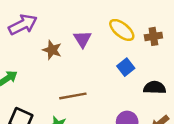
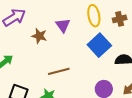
yellow ellipse: (122, 30) -> (94, 16), turned 45
blue square: (126, 67) -> (99, 45), size x1.6

